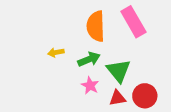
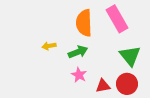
green triangle: (119, 71) -> (130, 56), moved

